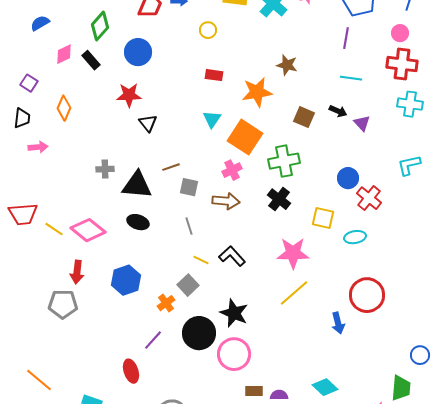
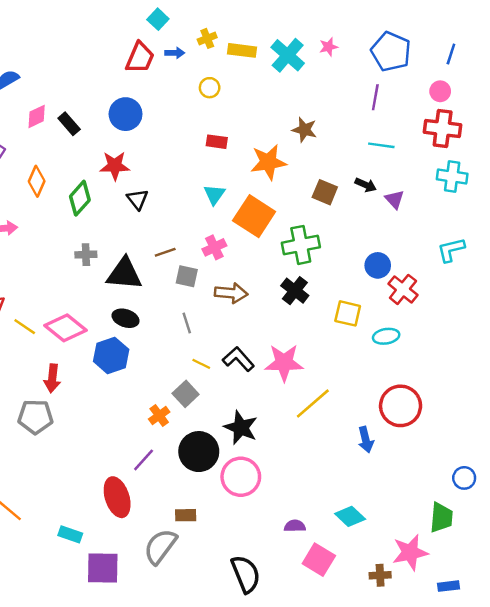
green diamond: (100, 26) -> (80, 198), moved
pink cross: (232, 170) -> (214, 247), moved
pink star: (293, 253) -> (284, 363), moved
blue hexagon: (126, 280) -> (111, 355), moved
red ellipse: (131, 371) -> (117, 497), size x1.4
brown rectangle: (254, 391) -> (186, 515), moved

